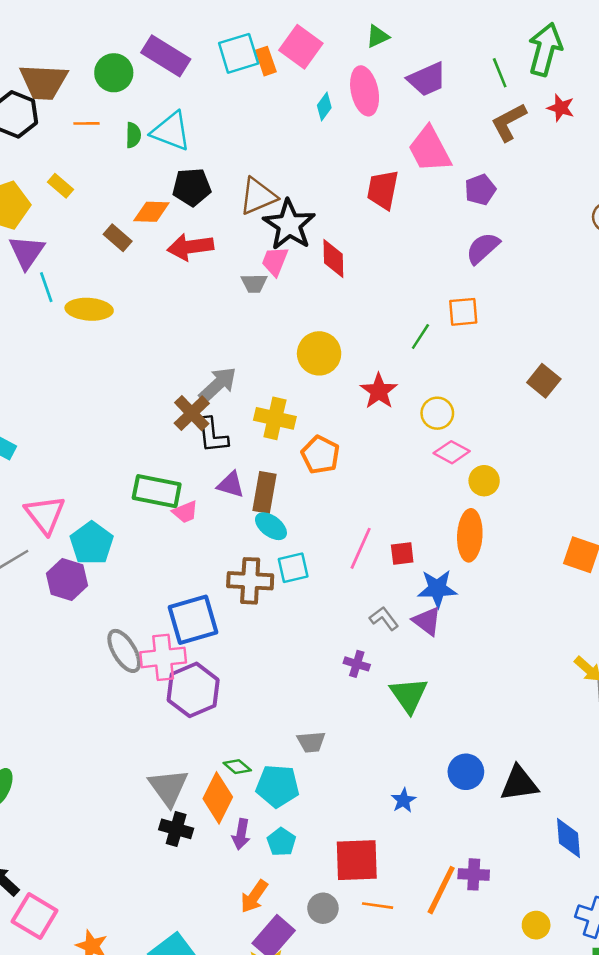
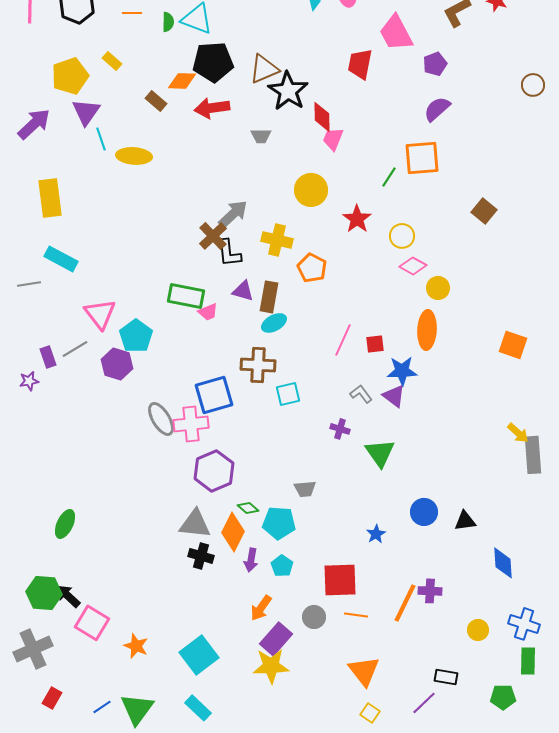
black pentagon: (192, 187) -> (213, 62), size x1.4
pink trapezoid: (275, 261) -> (333, 139), moved
orange square: (463, 312) -> (422, 158), size x1.5
cyan ellipse: (271, 526) -> (274, 323), turned -65
cyan square: (293, 568) -> (288, 394), moved
purple hexagon: (193, 690) -> (214, 471), moved
black triangle: (519, 783) -> (465, 521), size x0.7
gray triangle: (168, 787) -> (195, 524), turned -48

